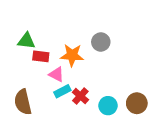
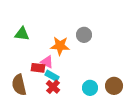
red rectangle: (41, 56) -> (38, 68), moved
cyan rectangle: (62, 91) -> (52, 76), turned 56
red cross: (80, 96) -> (53, 87), moved

